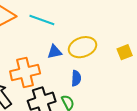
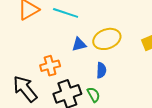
orange cross: (25, 72) -> (50, 66), size x0.7

